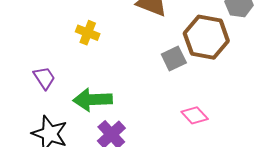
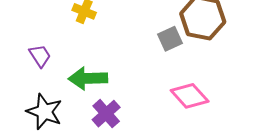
pink diamond: (195, 115) -> (190, 96), size x1.4

